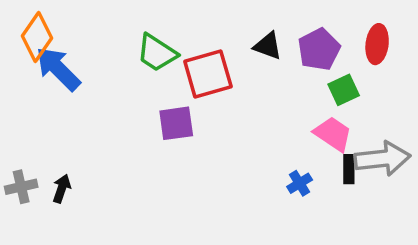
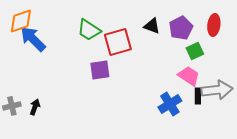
orange diamond: (37, 37) -> (21, 21), turned 36
blue cross: (300, 183) -> (170, 104), size x1.6

